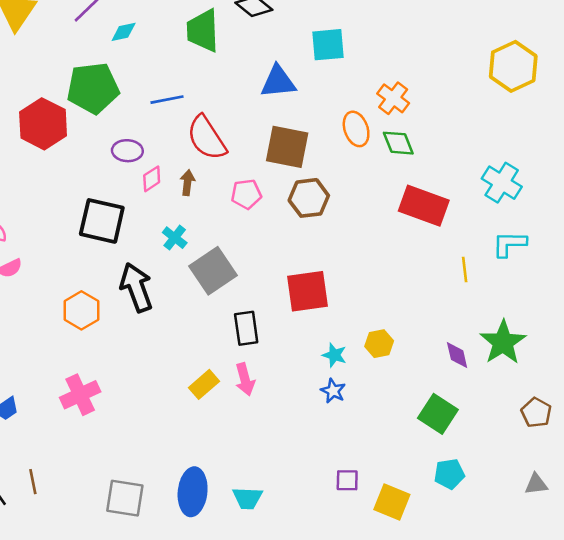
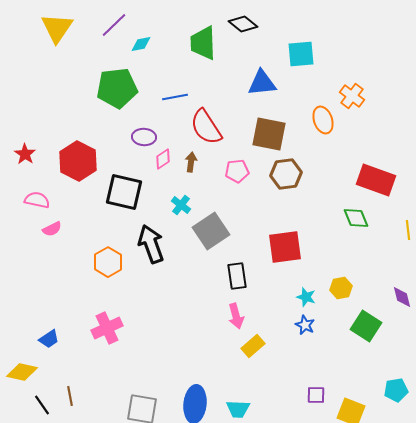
red hexagon: (43, 124) -> (78, 161), moved
green diamond: (398, 143) -> (356, 218), moved
yellow rectangle: (204, 384) -> (253, 346), moved
green square: (438, 414) -> (366, 326), moved

